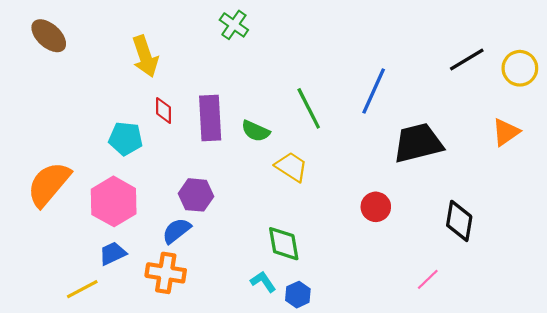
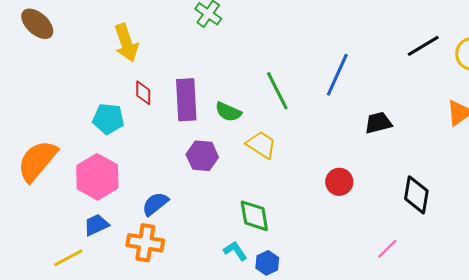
black trapezoid: (418, 143) -> (378, 123), size x0.6
purple hexagon: (196, 195) -> (202, 156), moved

